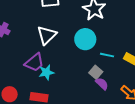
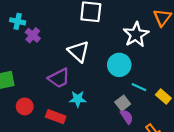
white triangle: (47, 35) -> (79, 51), turned -45
cyan star: (46, 72) -> (78, 99), moved

